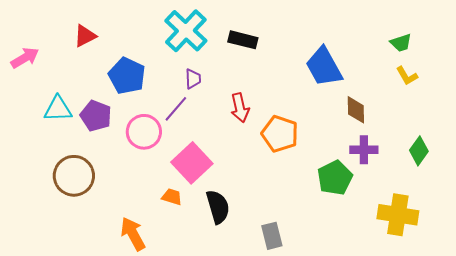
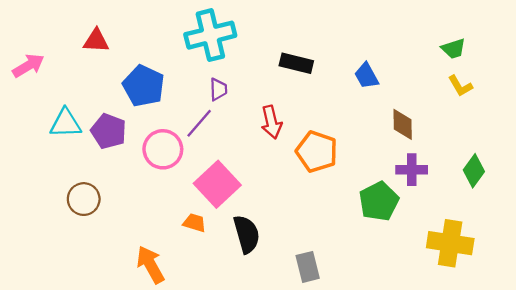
cyan cross: (186, 31) -> (210, 35), turned 33
red triangle: (85, 36) -> (96, 41), turned 30
black rectangle: (243, 40) -> (296, 63), moved
blue trapezoid: (324, 67) -> (366, 76), size x0.6
brown circle: (74, 176) -> (84, 199), size x0.7

